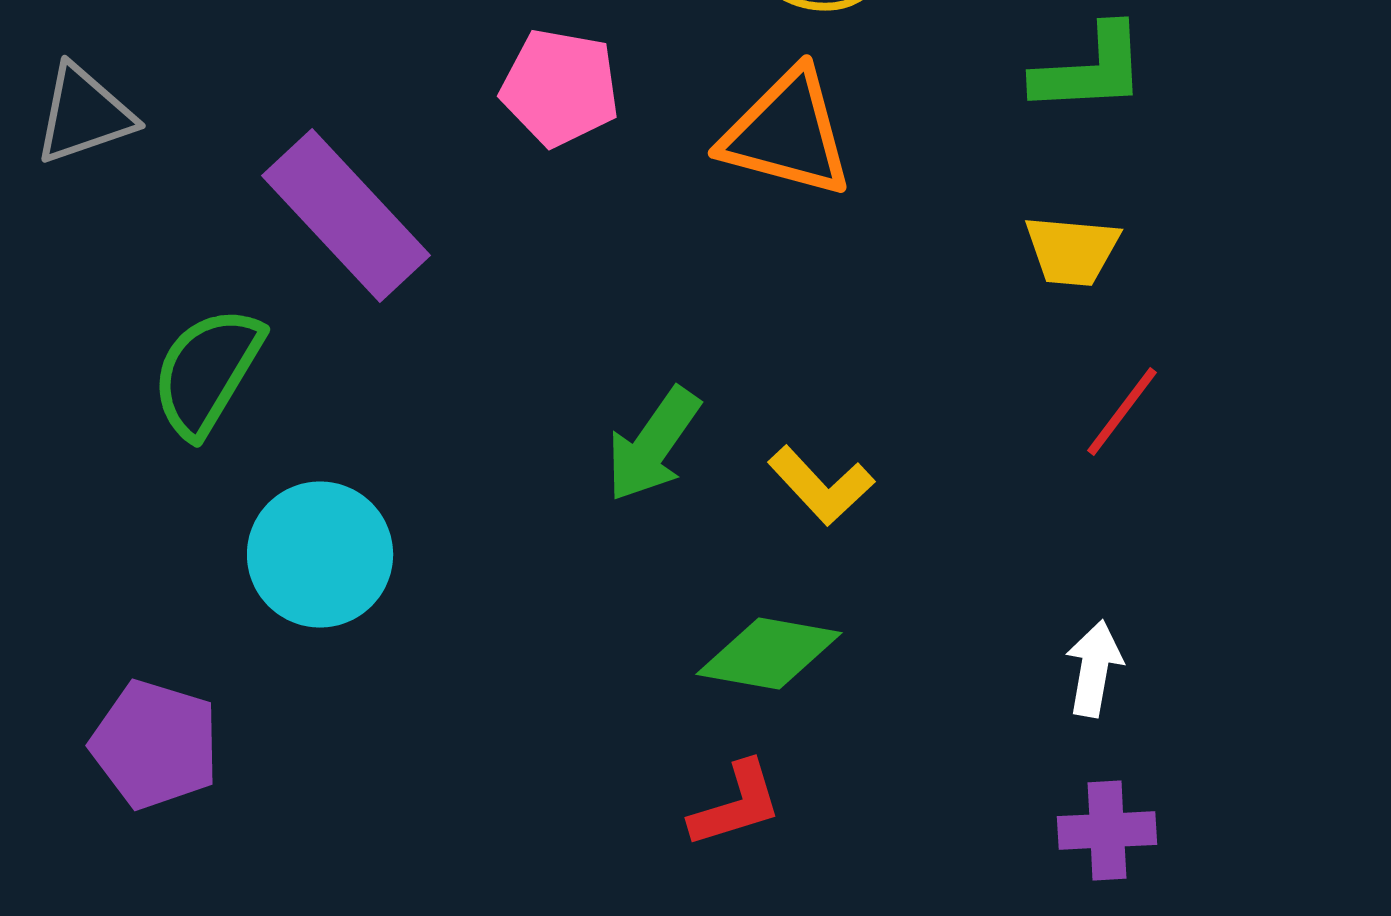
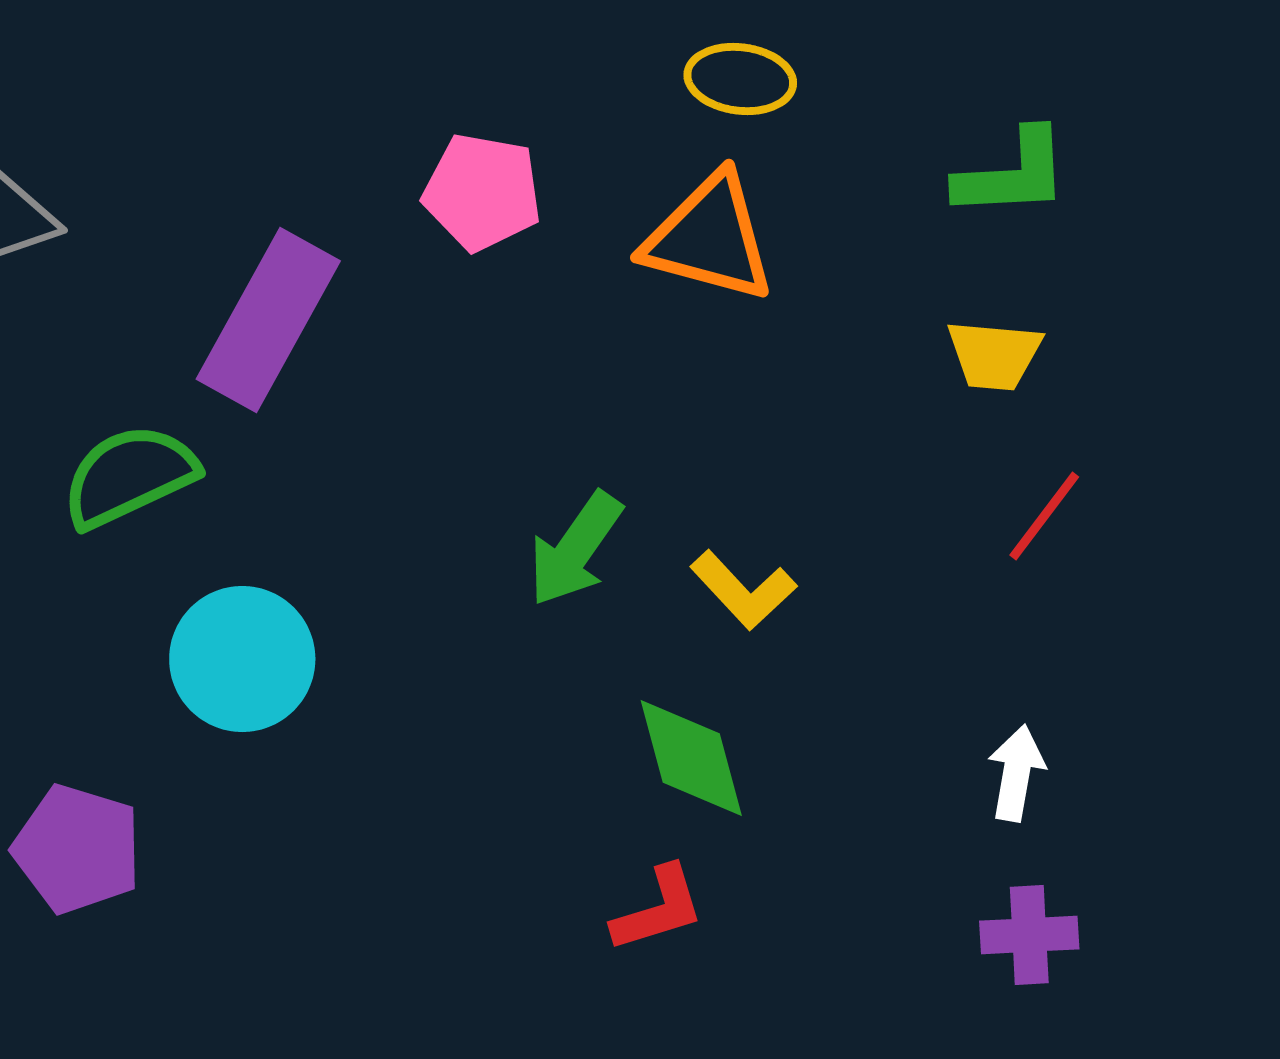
purple rectangle: (346, 216) -> (268, 320), turned 72
green semicircle: (207, 372) -> (129, 476), turned 34
green diamond: (769, 654) -> (691, 758), turned 65

